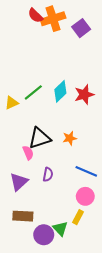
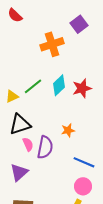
red semicircle: (35, 16) -> (15, 15), moved
orange cross: (53, 19) -> (52, 44), moved
black triangle: (40, 138) -> (20, 124), moved
purple semicircle: (48, 175) -> (45, 147), moved, size x1.6

